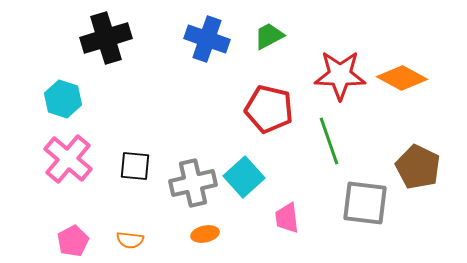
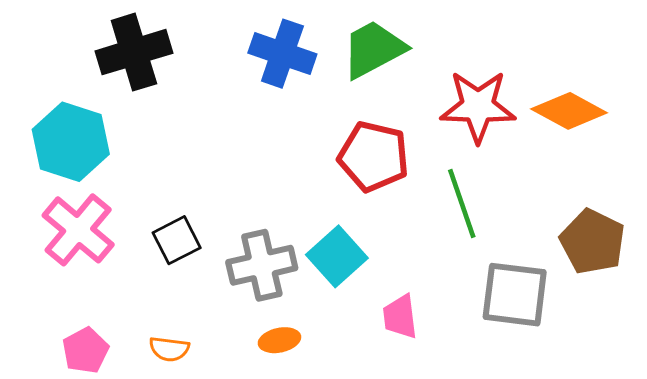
green trapezoid: (269, 36) -> (374, 49), size x1.5
cyan hexagon: (63, 99) -> (71, 142), size x1.4
black square: (135, 166) -> (177, 240), turned -32

